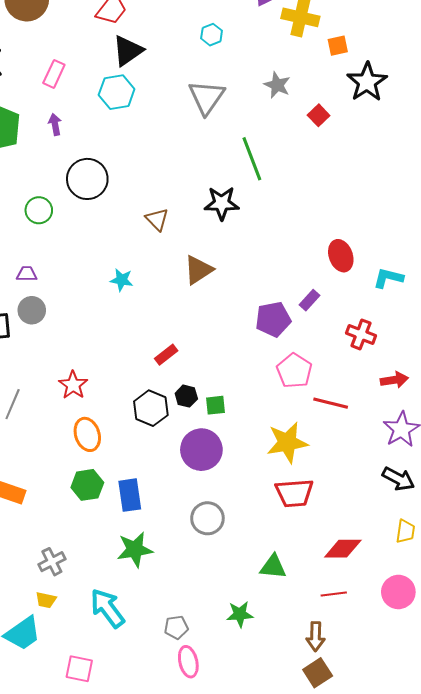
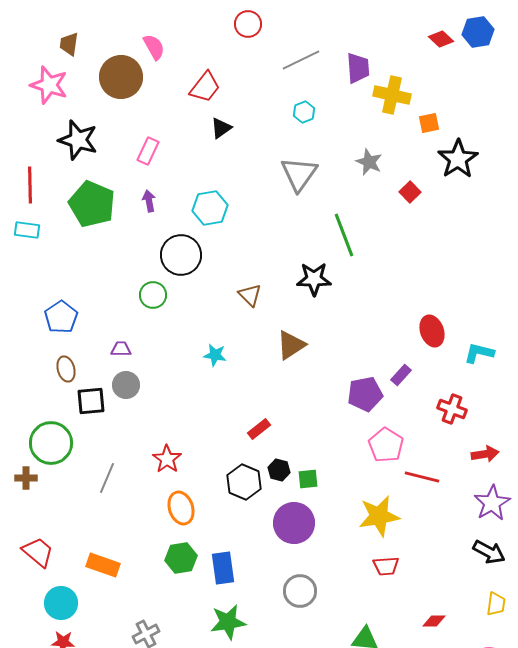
black triangle: (128, 51) -> (221, 128), size x0.7
cyan hexagon: (117, 92) -> (210, 208), moved
green circle: (39, 210) -> (153, 295), moved
red trapezoid: (294, 493) -> (386, 566), size x0.7
red diamond: (343, 549) -> (434, 621), size x0.6

